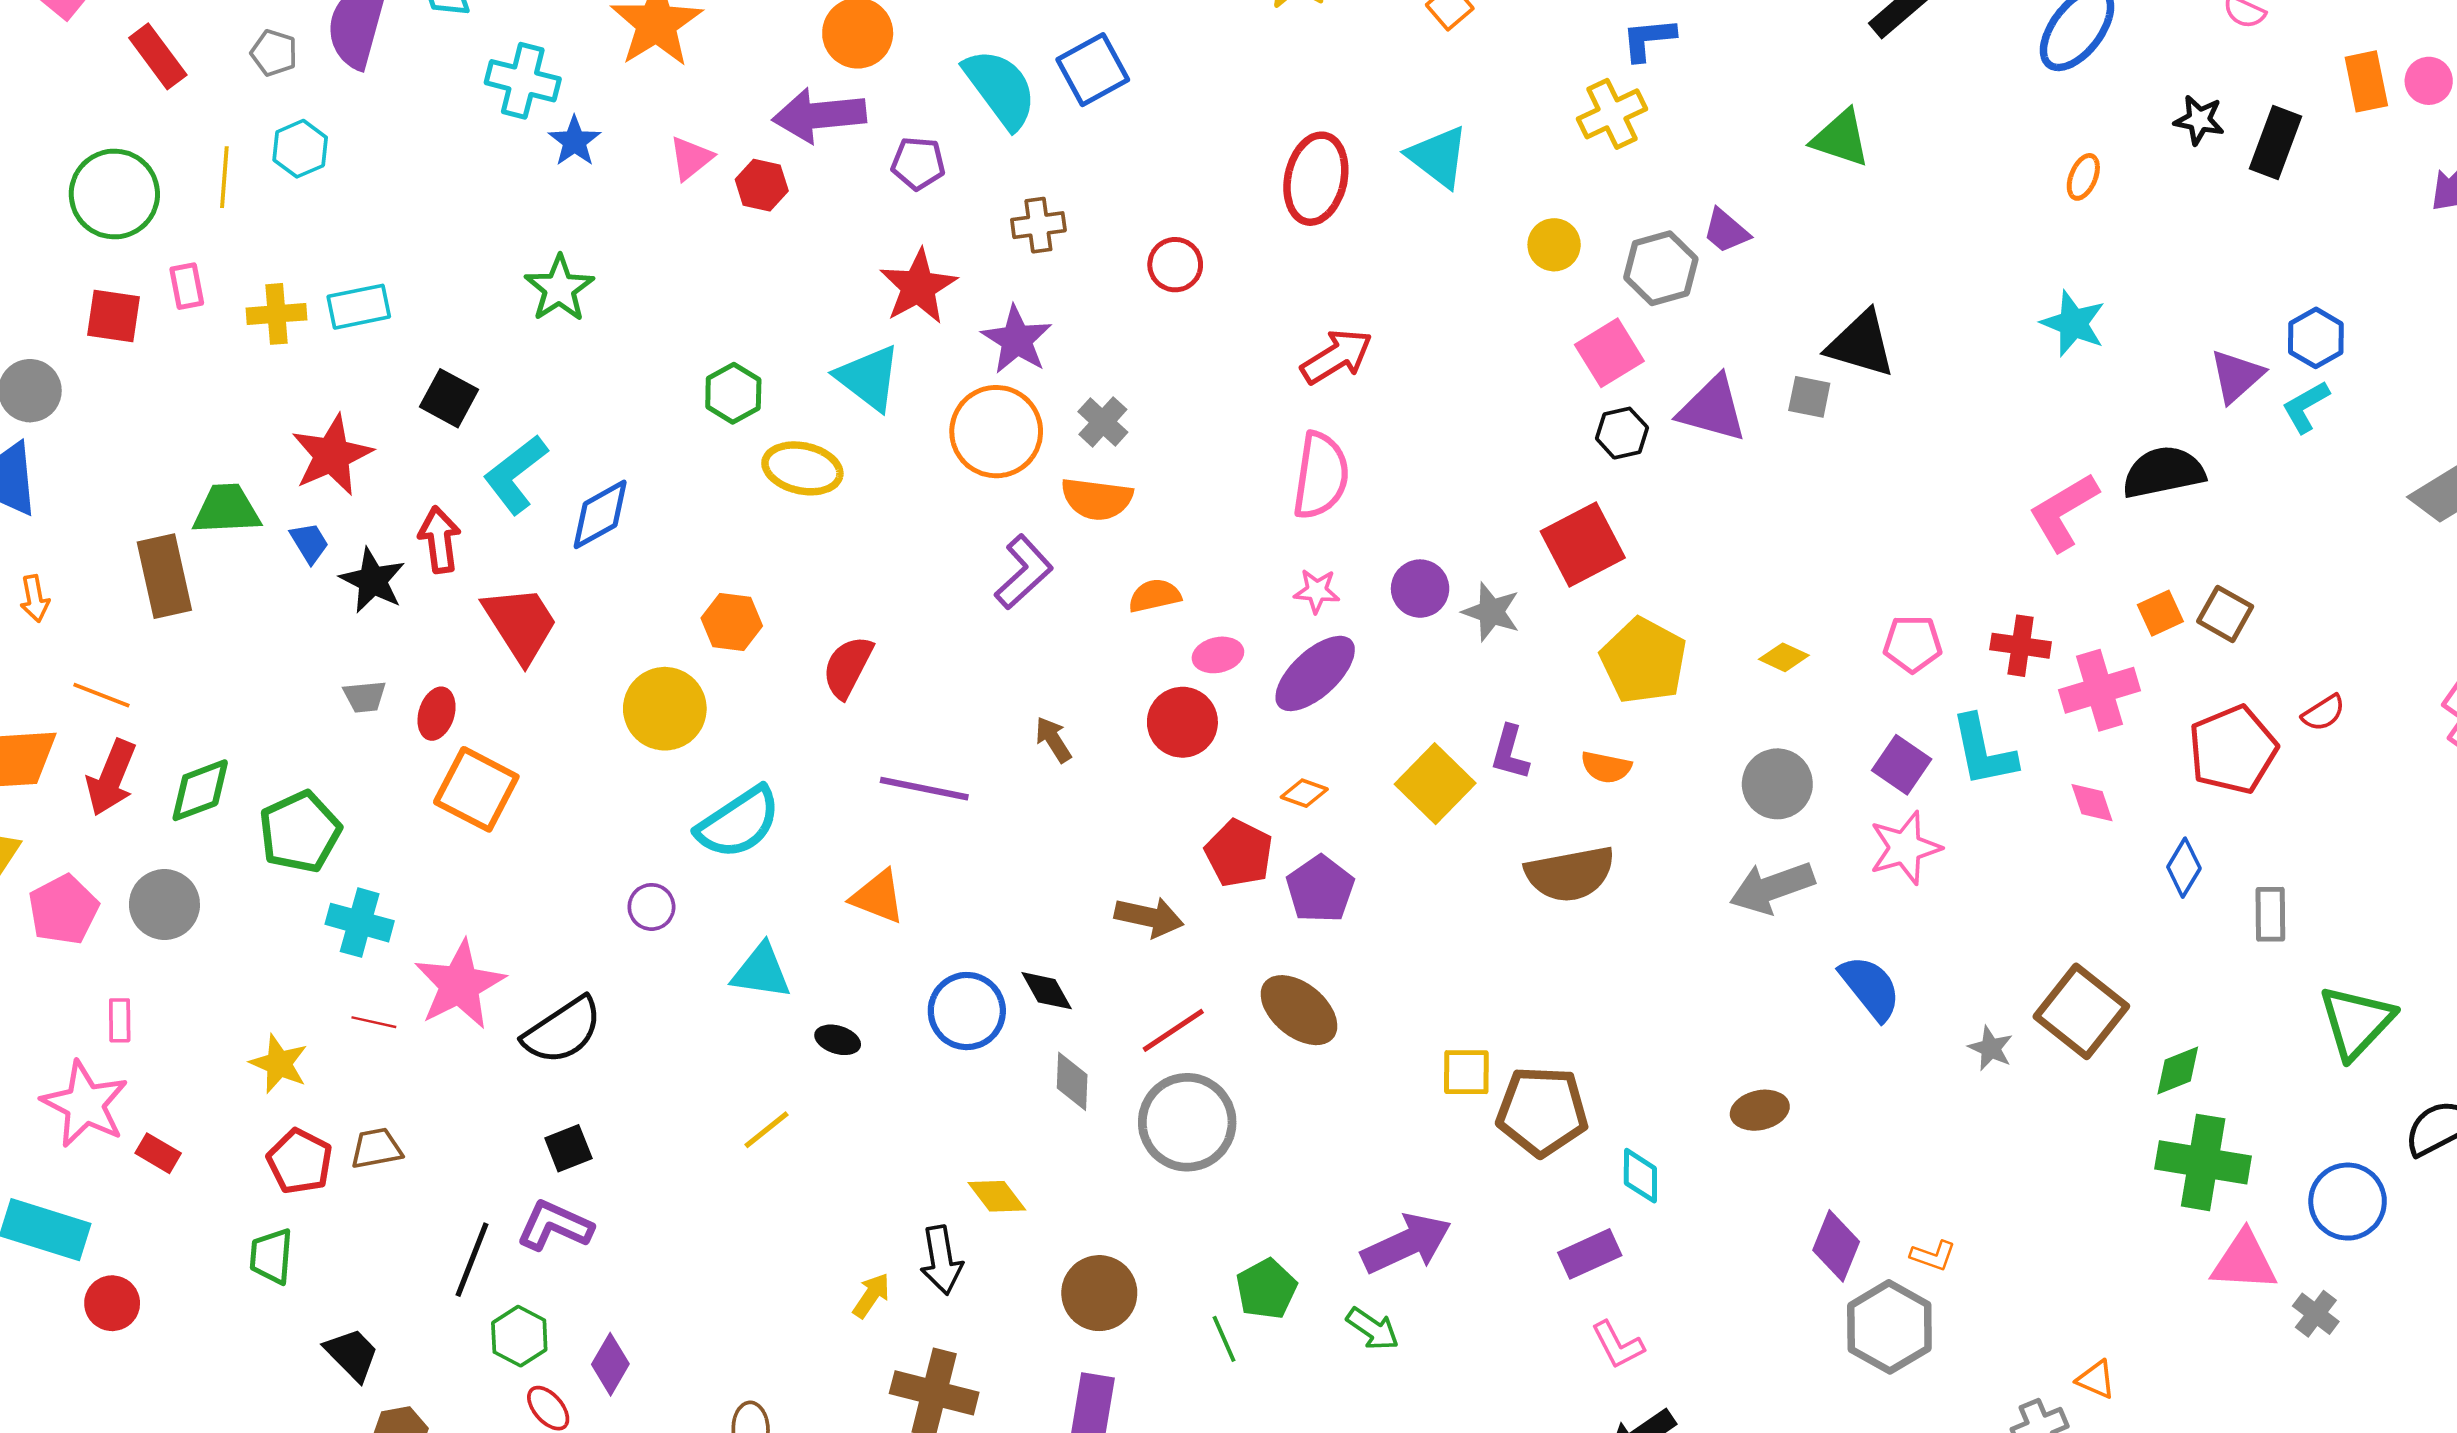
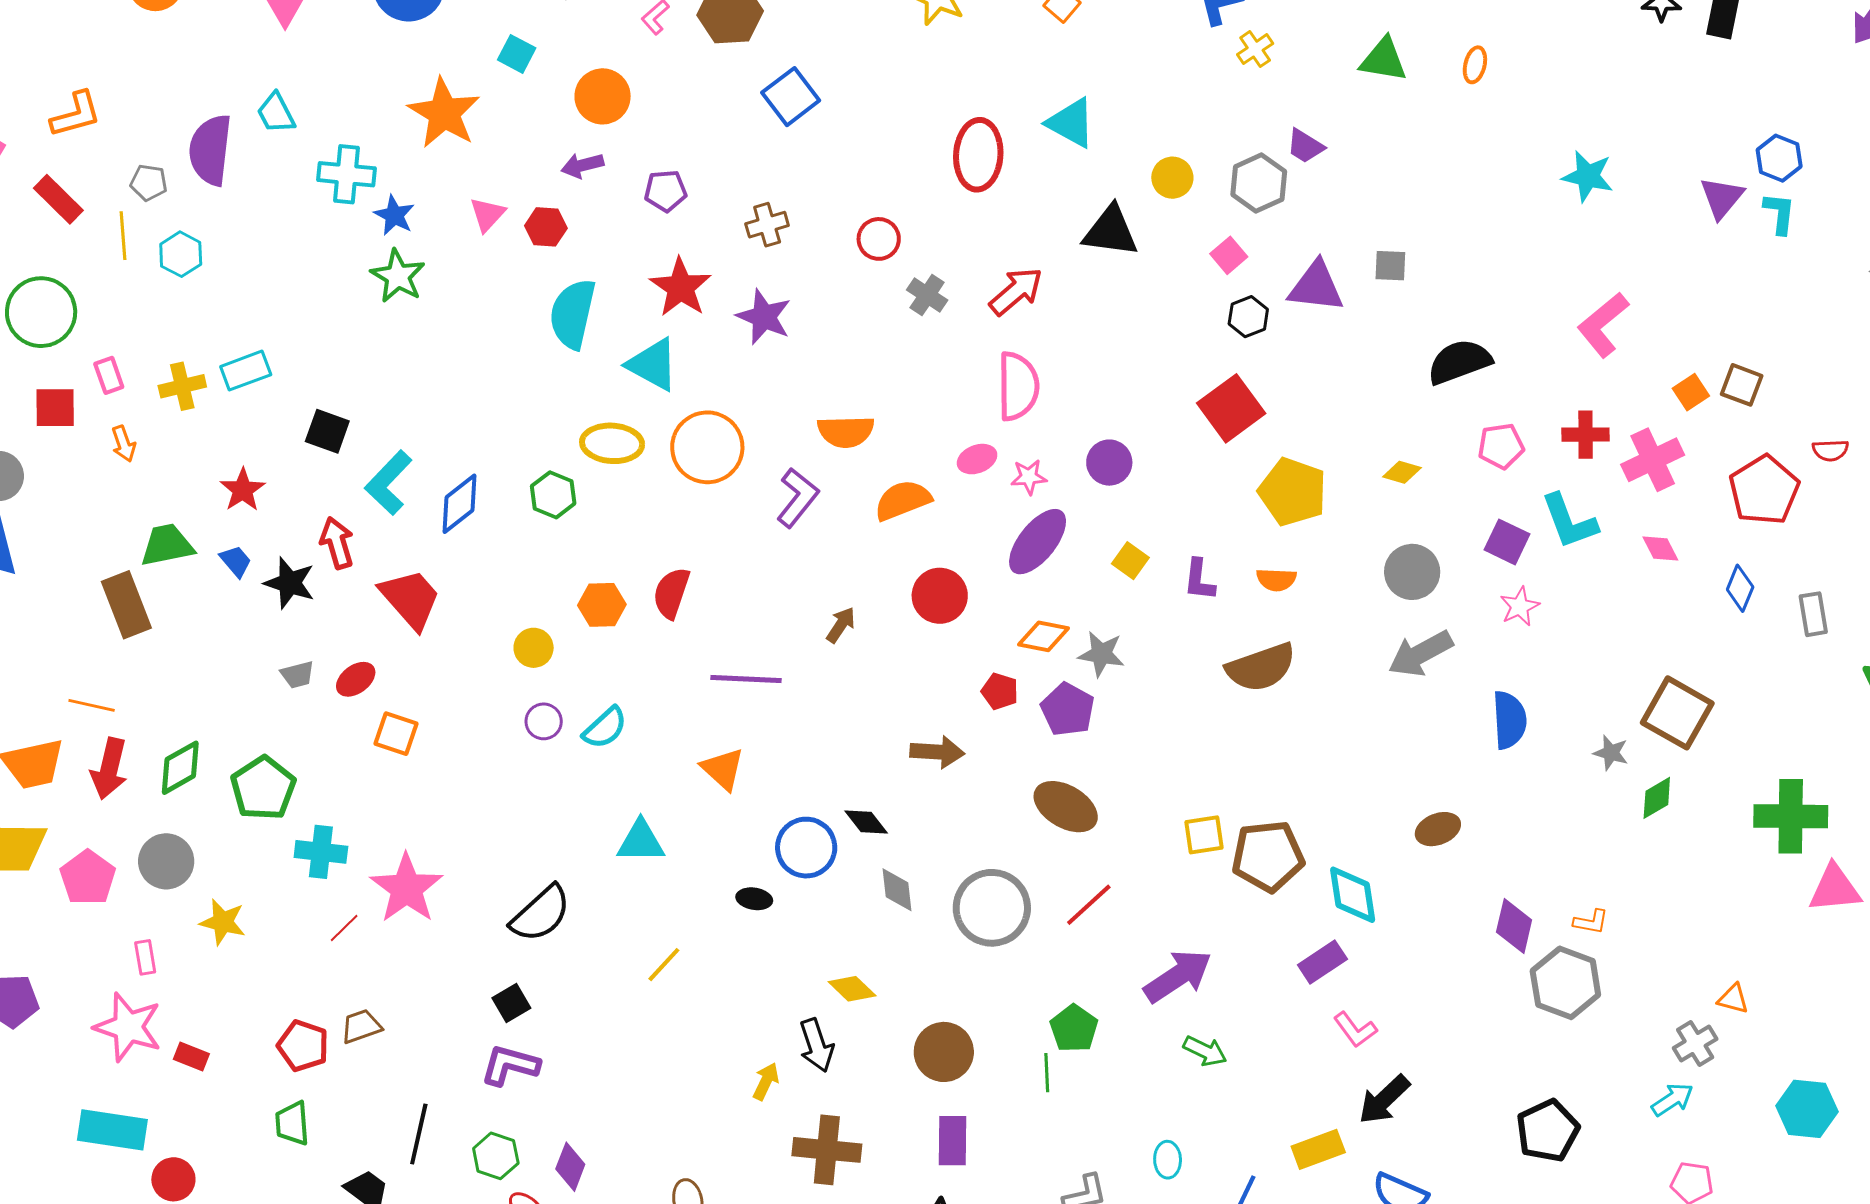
cyan semicircle: (1000, 89) -> (573, 314), moved, turned -122
yellow cross: (1612, 114) -> (1255, 49), moved, size x0.7
purple arrow: (819, 115) -> (582, 165), size x0.6
yellow line: (224, 177) -> (123, 236), moved
orange ellipse: (2083, 177) -> (1475, 65), moved
green star: (559, 288) -> (398, 276), moved
black triangle: (1861, 344) -> (1111, 231), moved
pink square: (1609, 353) -> (1229, 255), size x0.7
green hexagon: (733, 393) -> (553, 495), moved
cyan L-shape: (2306, 407) -> (1779, 213), turned 135
gray cross: (1103, 422) -> (927, 295), moved
orange circle: (996, 432) -> (707, 447), moved
red star: (332, 455) -> (243, 490), size x0.7
black semicircle: (2163, 472) -> (1459, 362), moved
orange semicircle: (1155, 596) -> (903, 500), size x1.4
orange arrow: (35, 599) -> (124, 444), moved
gray star: (1491, 612) -> (1101, 654), moved
orange hexagon: (732, 622) -> (602, 605), moved
pink ellipse: (1218, 655) -> (977, 459), moved
yellow circle: (665, 709) -> (534, 648), size x0.6
red semicircle: (2323, 713) -> (1830, 450), turned 39
red ellipse: (437, 714) -> (356, 679), turned 45
brown arrow: (1053, 740) -> (841, 625), turned 75
yellow square: (1435, 784) -> (1130, 561), moved, size x0.6
orange square: (476, 789) -> (396, 734), size x0.7
orange diamond: (1304, 793) -> (1044, 636), size x1.4
cyan semicircle: (739, 823) -> (605, 728), size x0.7
pink star: (1905, 848) -> (1520, 606), size x0.7
red pentagon: (1239, 853) -> (1000, 691), size x0.7
orange triangle: (878, 897) -> (723, 769), turned 30
purple circle: (651, 907) -> (544, 721), moved
blue semicircle: (1870, 988) -> (1509, 720), turned 44
red line: (374, 1022) -> (344, 928), turned -48
red line: (1173, 1030) -> (1089, 905), moved
black semicircle: (563, 1031) -> (541, 914), moved
black ellipse: (838, 1040) -> (754, 899), moved
yellow star: (279, 1064) -> (223, 922), moved
green diamond: (2178, 1071) -> (1657, 798), moved
cyan diamond: (1640, 1176) -> (1353, 895), size x1.4
black line: (472, 1260) -> (419, 1134), moved
green arrow: (1373, 1329) -> (1205, 1051), moved
green line: (1224, 1339) -> (1047, 1073), turned 30

